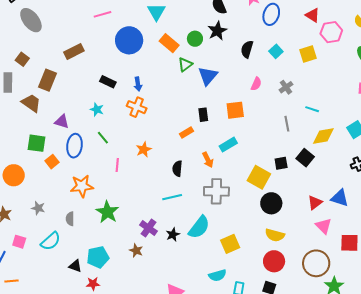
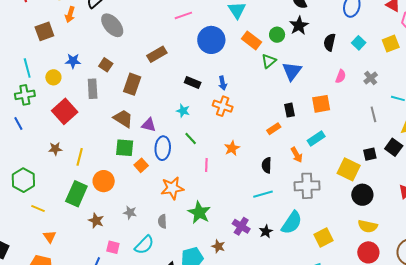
brown trapezoid: (31, 103) -> (123, 119), moved
brown star: (136, 250) -> (218, 246), moved

